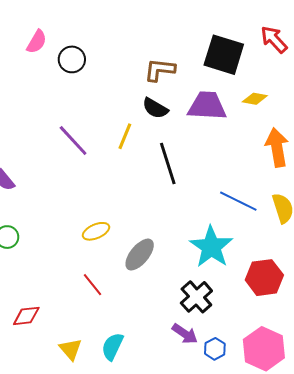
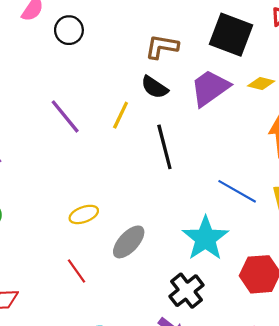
purple trapezoid: (207, 106) -> (210, 88), turned -42

